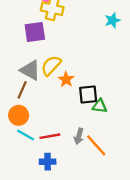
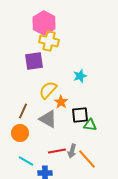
cyan star: (112, 20) -> (80, 76), moved
gray triangle: (30, 70) -> (48, 119), moved
cyan line: (26, 135) -> (26, 161), moved
red line: (50, 136) -> (57, 151), moved

